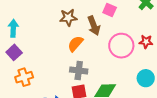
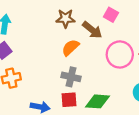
brown arrow: (94, 26) -> (92, 30), turned -36

